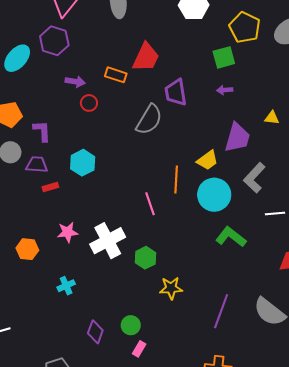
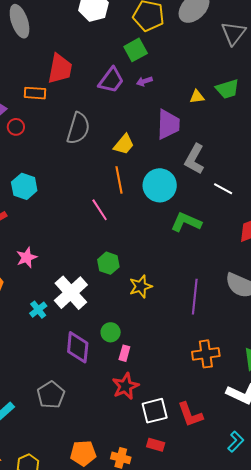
purple trapezoid: (176, 92) -> (111, 80), moved, turned -120
yellow trapezoid: (207, 160) -> (124, 144), moved
white line: (275, 213) -> (223, 189), turned 48
white cross: (108, 241) -> (71, 293), moved
purple diamond: (95, 332) -> (78, 347), size x1.4

